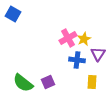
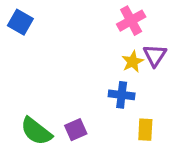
pink cross: (68, 38) -> (131, 21), moved
purple triangle: (98, 54) -> (155, 55), moved

